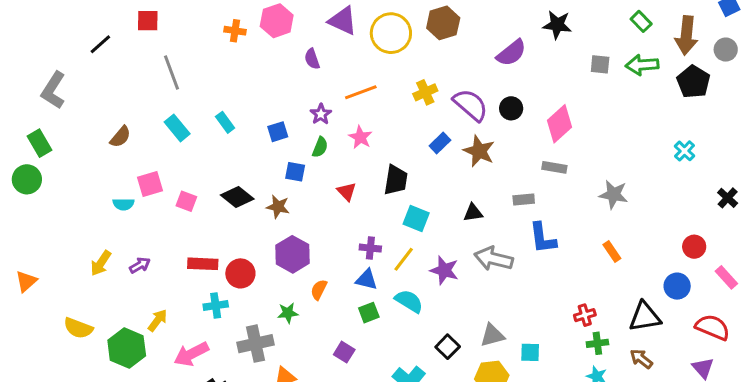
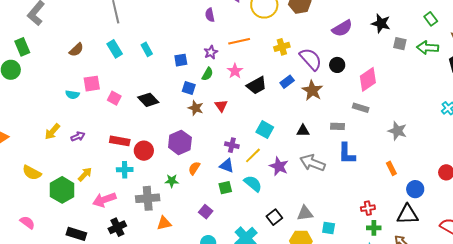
black star: (557, 25) -> (381, 23), moved
black trapezoid: (396, 180) -> (257, 85), moved, turned 45
brown star: (278, 207) -> (196, 108), moved
blue circle: (677, 286) -> (415, 189), moved

